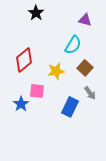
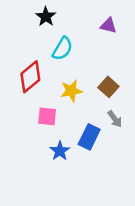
cyan semicircle: (73, 45) -> (62, 49), moved
blue star: (21, 104) -> (60, 151), moved

